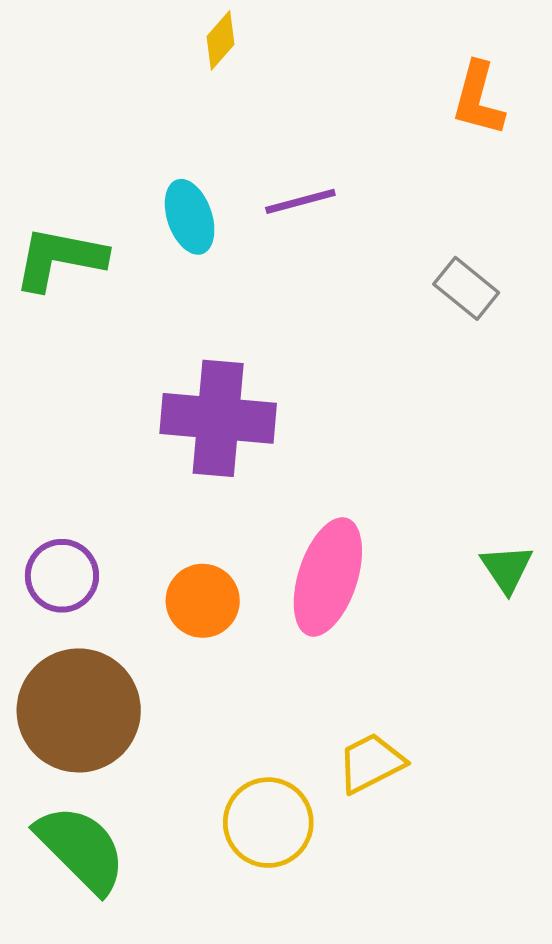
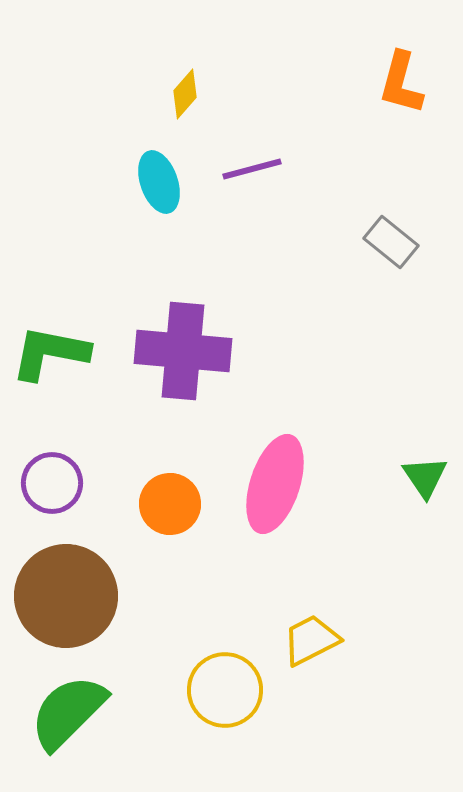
yellow diamond: (221, 40) -> (185, 94), moved
green L-shape: (60, 259) -> (50, 353), moved
green semicircle: (81, 849) -> (68, 712), turned -90

